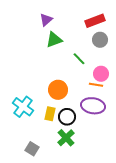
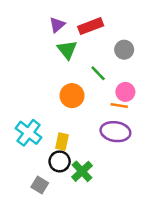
red rectangle: (95, 21) -> (91, 26), moved
green triangle: (54, 40) -> (67, 50), turned -48
orange circle: (58, 90) -> (72, 96), moved
black circle: (67, 117) -> (60, 161), moved

